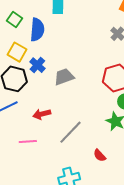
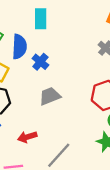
blue cross: (37, 65) -> (40, 62), moved

